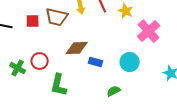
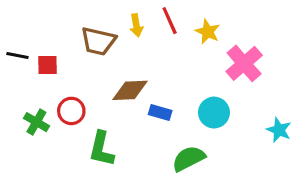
red square: (33, 21) -> (48, 65), moved
green semicircle: (114, 91) -> (189, 158), size x1.5

